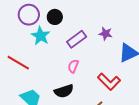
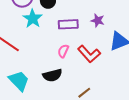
purple rectangle: (77, 39) -> (68, 24), turned 30
red L-shape: (109, 82) -> (89, 54), moved

